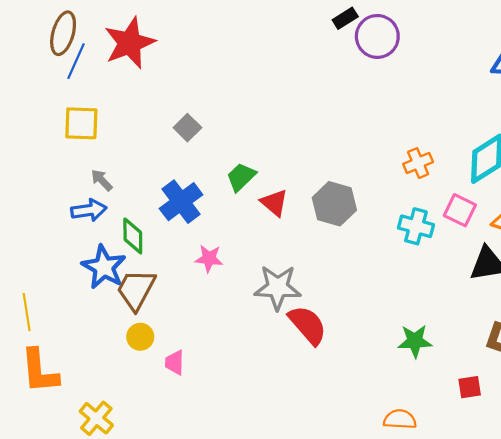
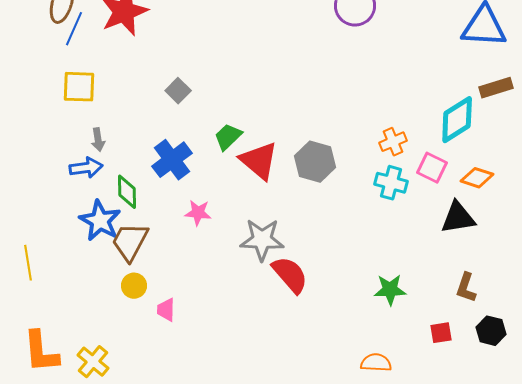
orange cross: (418, 163) -> (393, 142), moved
gray arrow: (102, 180) -> (98, 140), turned -145
red triangle: (274, 203) -> (259, 161), size x1.5
orange L-shape: (39, 371) -> (41, 352), moved

